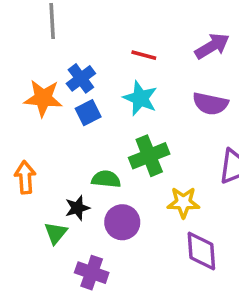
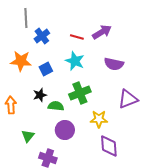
purple arrow: (212, 46) -> (102, 32), moved
blue cross: (81, 78) -> (42, 36), moved
black star: (77, 208) -> (40, 95), moved

